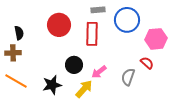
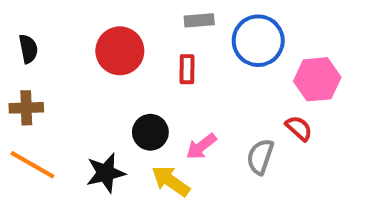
black semicircle: (19, 33) -> (28, 49), moved
red rectangle: (92, 34) -> (187, 69), size x0.6
yellow arrow: (84, 89) -> (171, 181), turned -96

